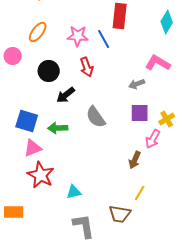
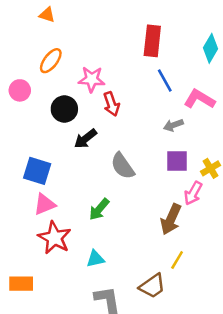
pink star: (78, 36) -> (92, 79), moved
blue line: (104, 39) -> (165, 80), moved
green arrow: (58, 128) -> (99, 209), moved, turned -48
brown arrow: (135, 160) -> (171, 219), size x1.4
brown trapezoid: (120, 214) -> (152, 286), turned -45

